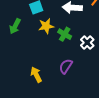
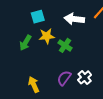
green arrow: (15, 26) -> (25, 43), moved
white cross: (87, 43) -> (85, 77), moved

